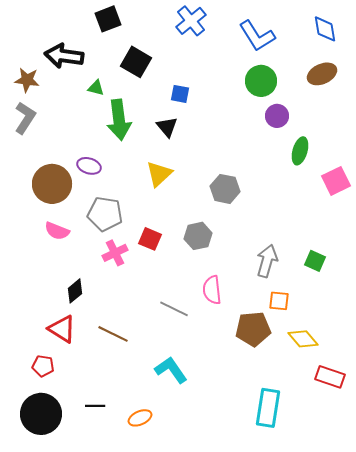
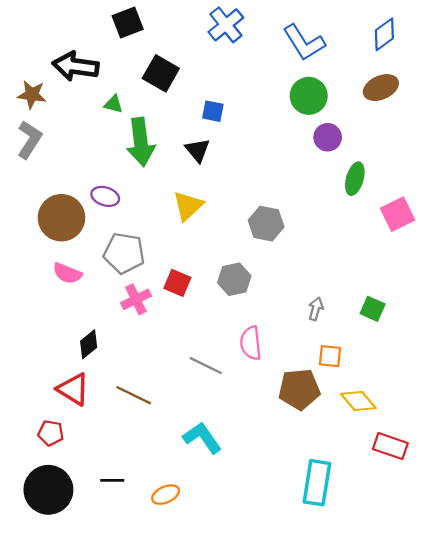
blue diamond: (325, 29) -> (384, 34), turned 64
gray arrow: (267, 261) -> (316, 309), size x0.6

